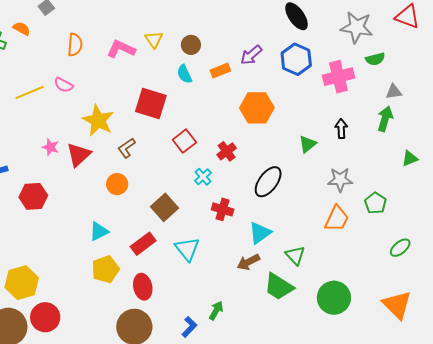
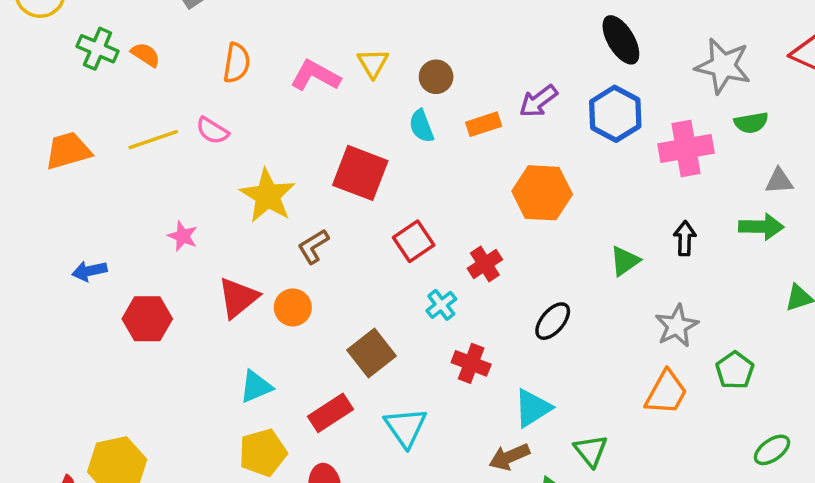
orange semicircle: (22, 29) -> (146, 55), moved
green arrow: (385, 119) -> (761, 227), turned 70
red triangle: (79, 155) -> (238, 298), moved
gray star: (340, 180) -> (677, 326), turned -30
black ellipse: (268, 182) -> (553, 321), size x0.7

